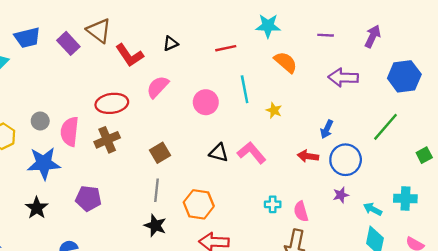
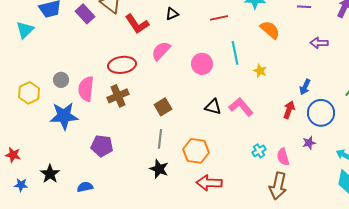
purple arrow: (343, 78) -> (319, 43), size x0.7
red arrow: (308, 156) -> (289, 110), turned 102
purple star: (341, 195) -> (309, 143), moved
cyan cross: (273, 204) -> (259, 151), turned -32
black star: (37, 208) -> (50, 174), moved

